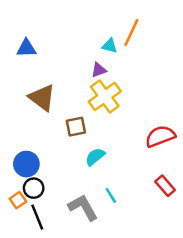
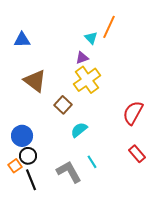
cyan triangle: (110, 46) -> (91, 38), turned 32
brown square: (76, 127) -> (63, 105), turned -36
red semicircle: (160, 136) -> (133, 113), turned -40

